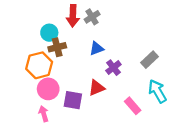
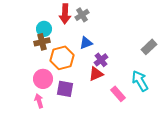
brown cross: (57, 47) -> (42, 42), moved
gray rectangle: (149, 60) -> (149, 47), moved
orange hexagon: (39, 65) -> (62, 58), moved
red triangle: (97, 88) -> (96, 74), moved

